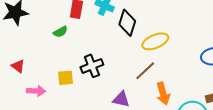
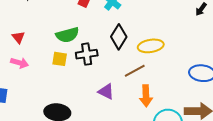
black diamond: (127, 23) -> (119, 37), moved
green semicircle: (60, 32) -> (67, 35), moved, size x1.6
pink arrow: (36, 91) -> (20, 63), moved

